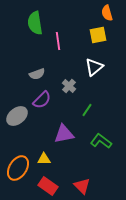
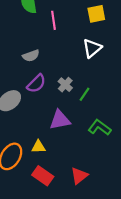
gray cross: (69, 86) -> (65, 85), moved
red triangle: (82, 186) -> (79, 176), turned 36

